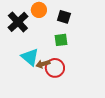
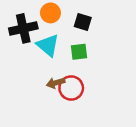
black cross: (18, 22) -> (23, 28), turned 30
cyan triangle: (30, 57) -> (48, 45), moved

